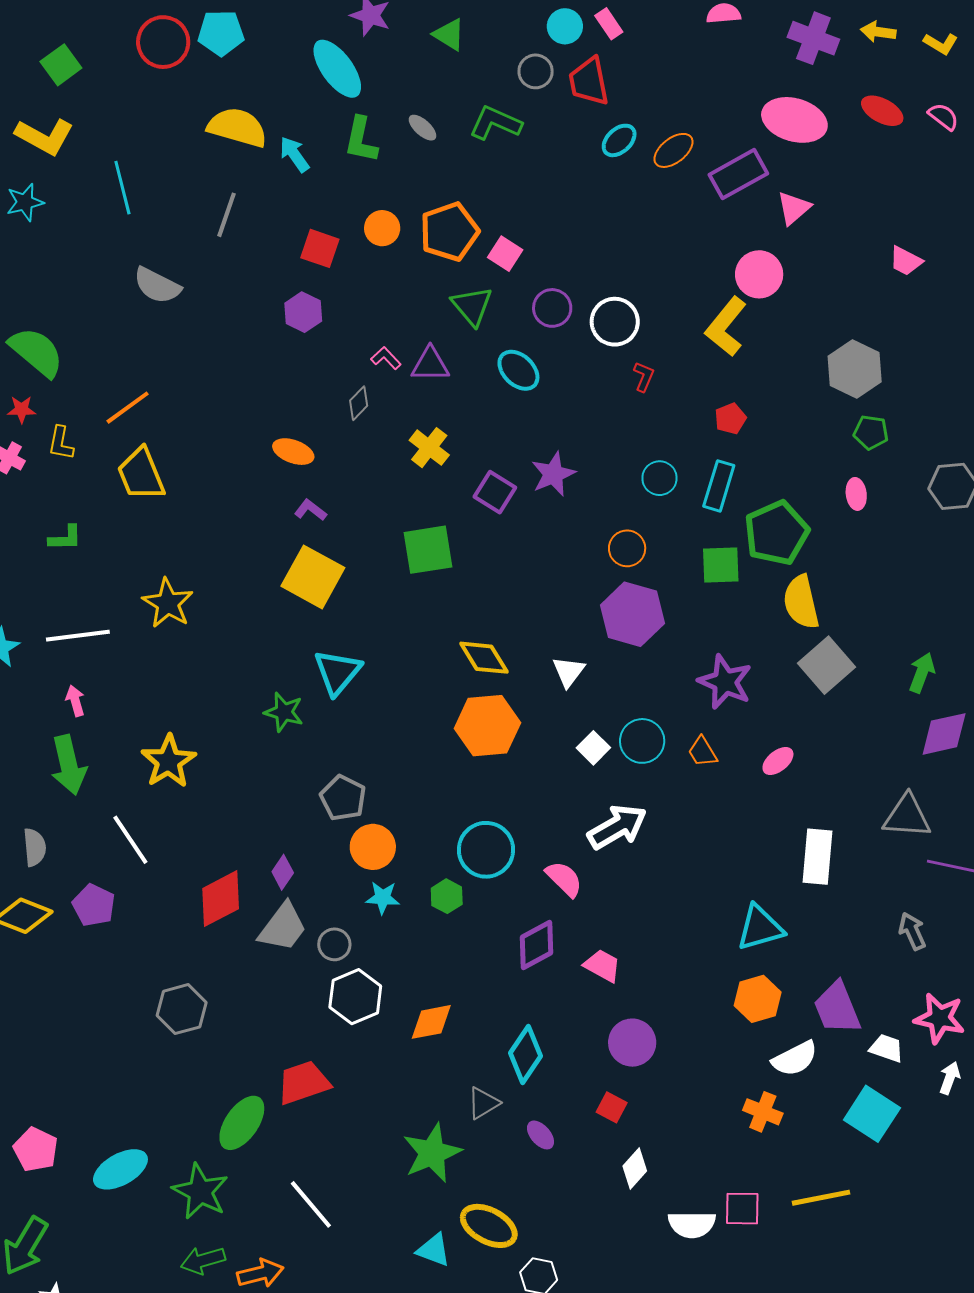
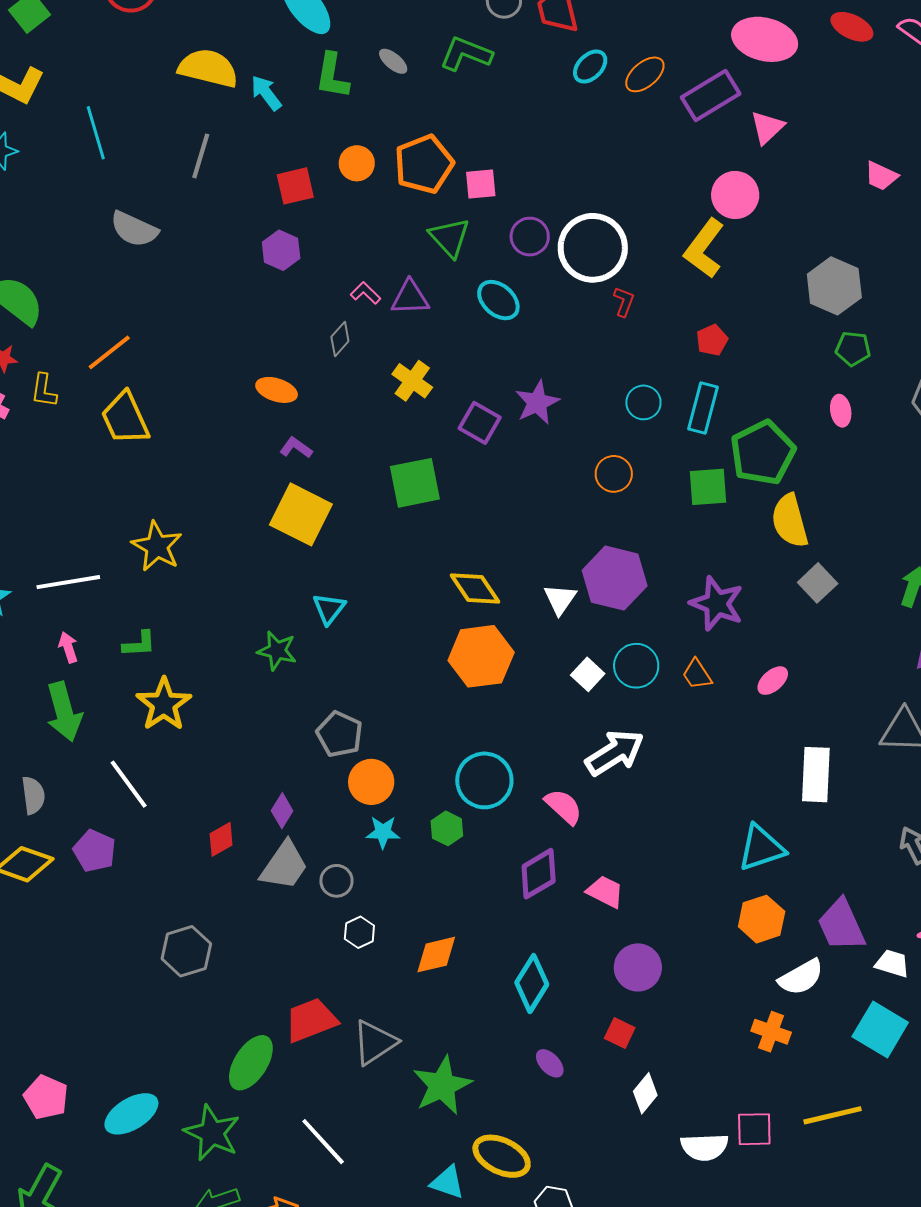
red square: (320, 248) -> (295, 186), turned -30
pink square: (505, 254) -> (481, 184), turned -36
white circle: (615, 322) -> (593, 248), size x1.4
green L-shape: (65, 538) -> (139, 644), moved
purple hexagon: (632, 614) -> (615, 578), moved
gray square: (826, 665) -> (818, 583), size x0.7
cyan triangle: (337, 672) -> (329, 609), size x0.7
red diamond: (221, 899) -> (221, 839), size x0.6
white hexagon: (355, 997) -> (359, 932), size x0.6
gray triangle: (483, 1103) -> (375, 1042), moved, size x1.4

